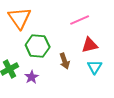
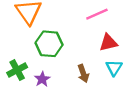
brown arrow: (65, 61) -> (83, 73), moved

